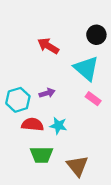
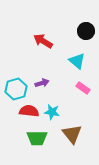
cyan triangle: (86, 68) -> (77, 61), size x0.7
brown triangle: (77, 166) -> (72, 134), moved

